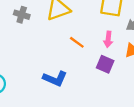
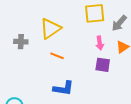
orange line: (77, 42) -> (57, 56), moved

